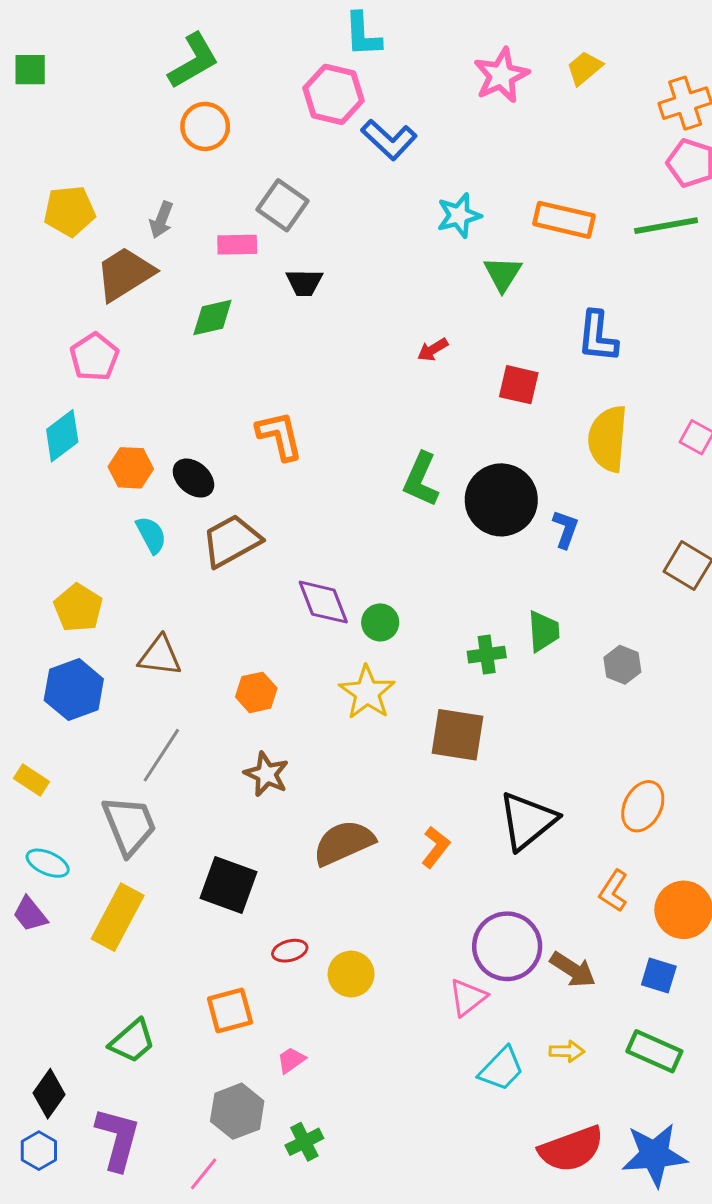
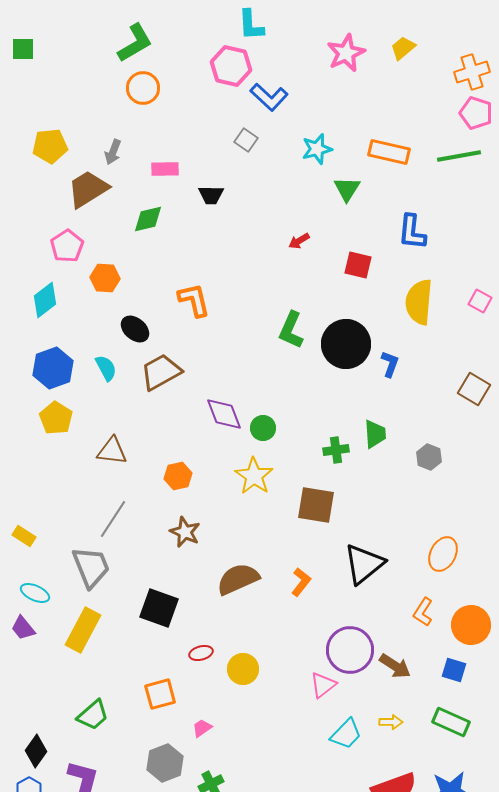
gray square: (282, 205) -> (246, 140), moved, size x0.7
orange hexagon: (131, 468) -> (105, 278), moved
blue hexagon: (74, 690) -> (53, 368), moved

